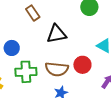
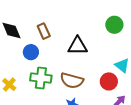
brown rectangle: (33, 13) -> (44, 31), moved
red circle: (82, 65) -> (109, 81), moved

